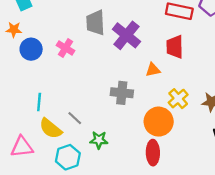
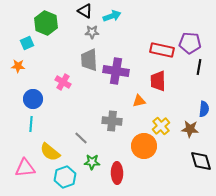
purple cross: (126, 35) -> (116, 71), turned -30
blue circle: (31, 49) -> (33, 99), moved
cyan line: (39, 102) -> (31, 124), moved
gray line: (75, 118) -> (81, 138), moved
red ellipse: (153, 153) -> (117, 173), moved

